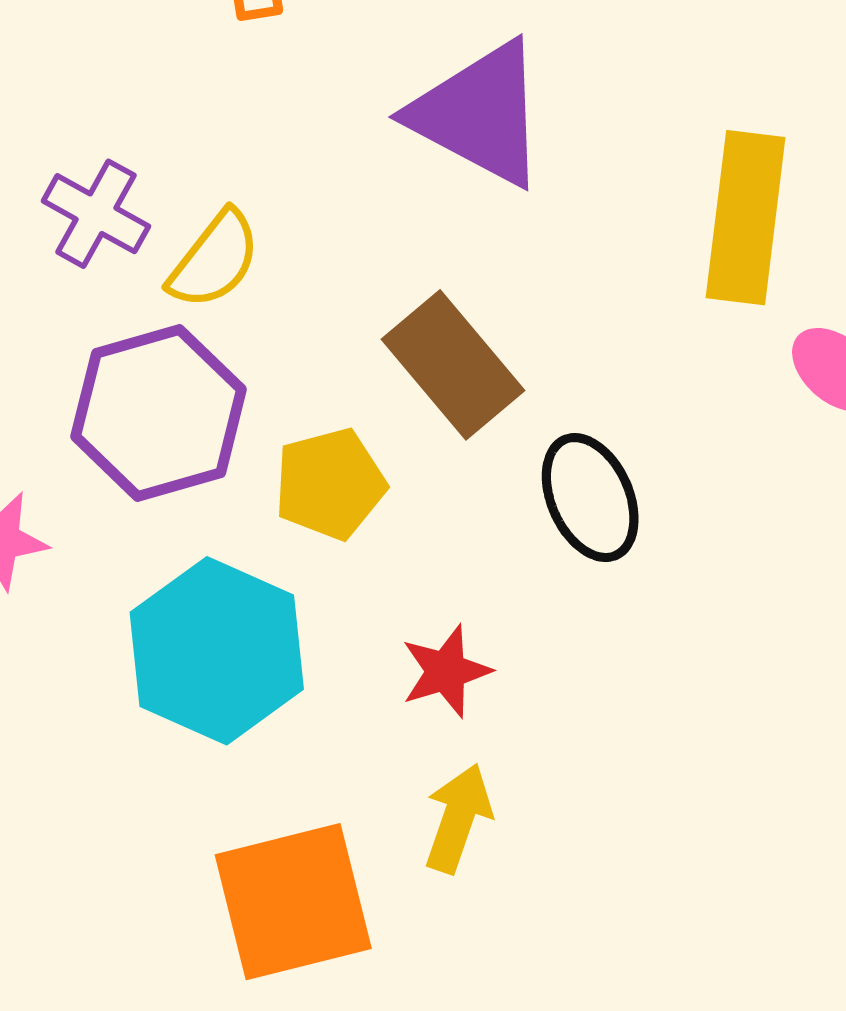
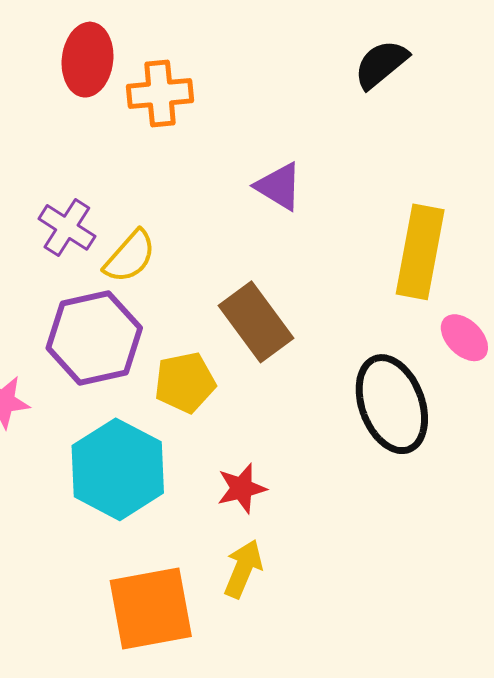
purple triangle: (479, 114) -> (279, 186), size x0.6
black ellipse: (590, 498) -> (392, 404), moved, size x1.4

